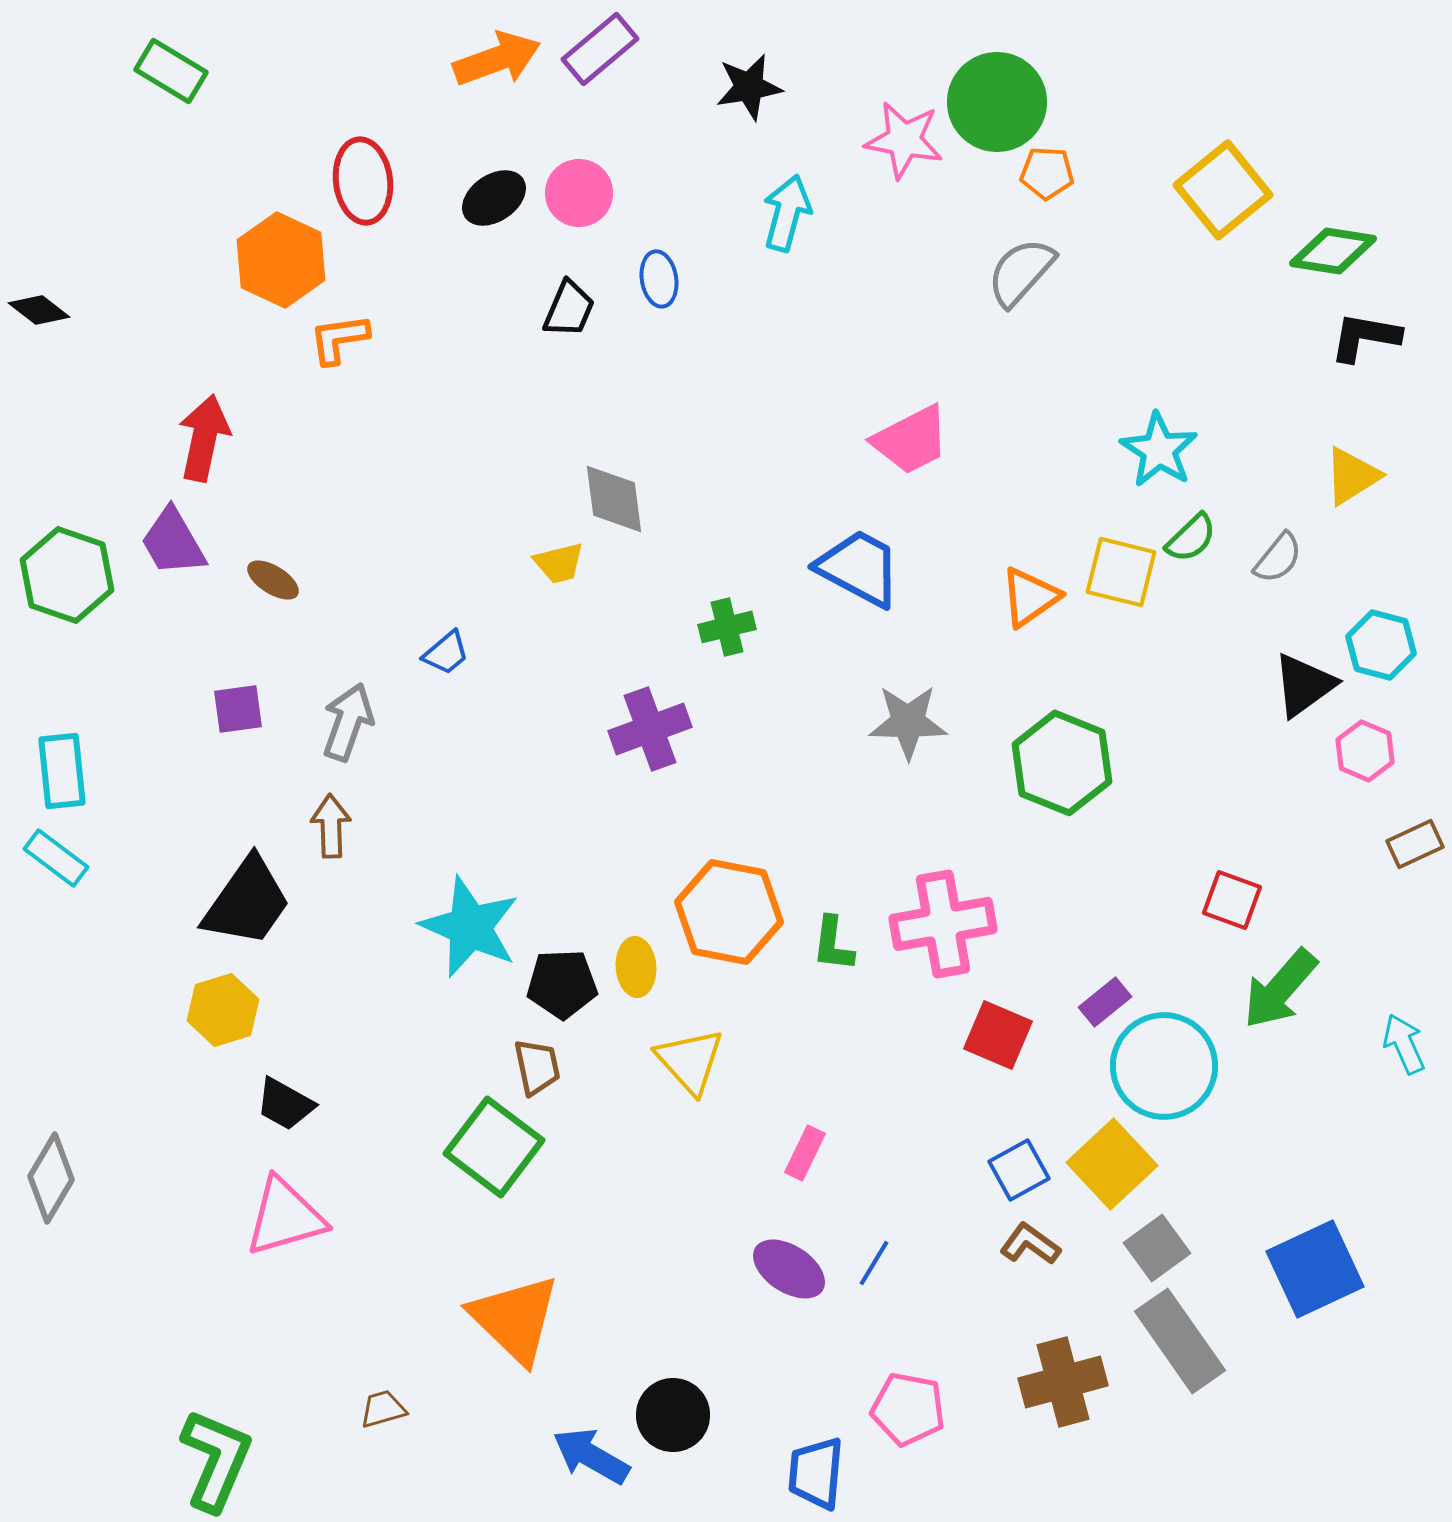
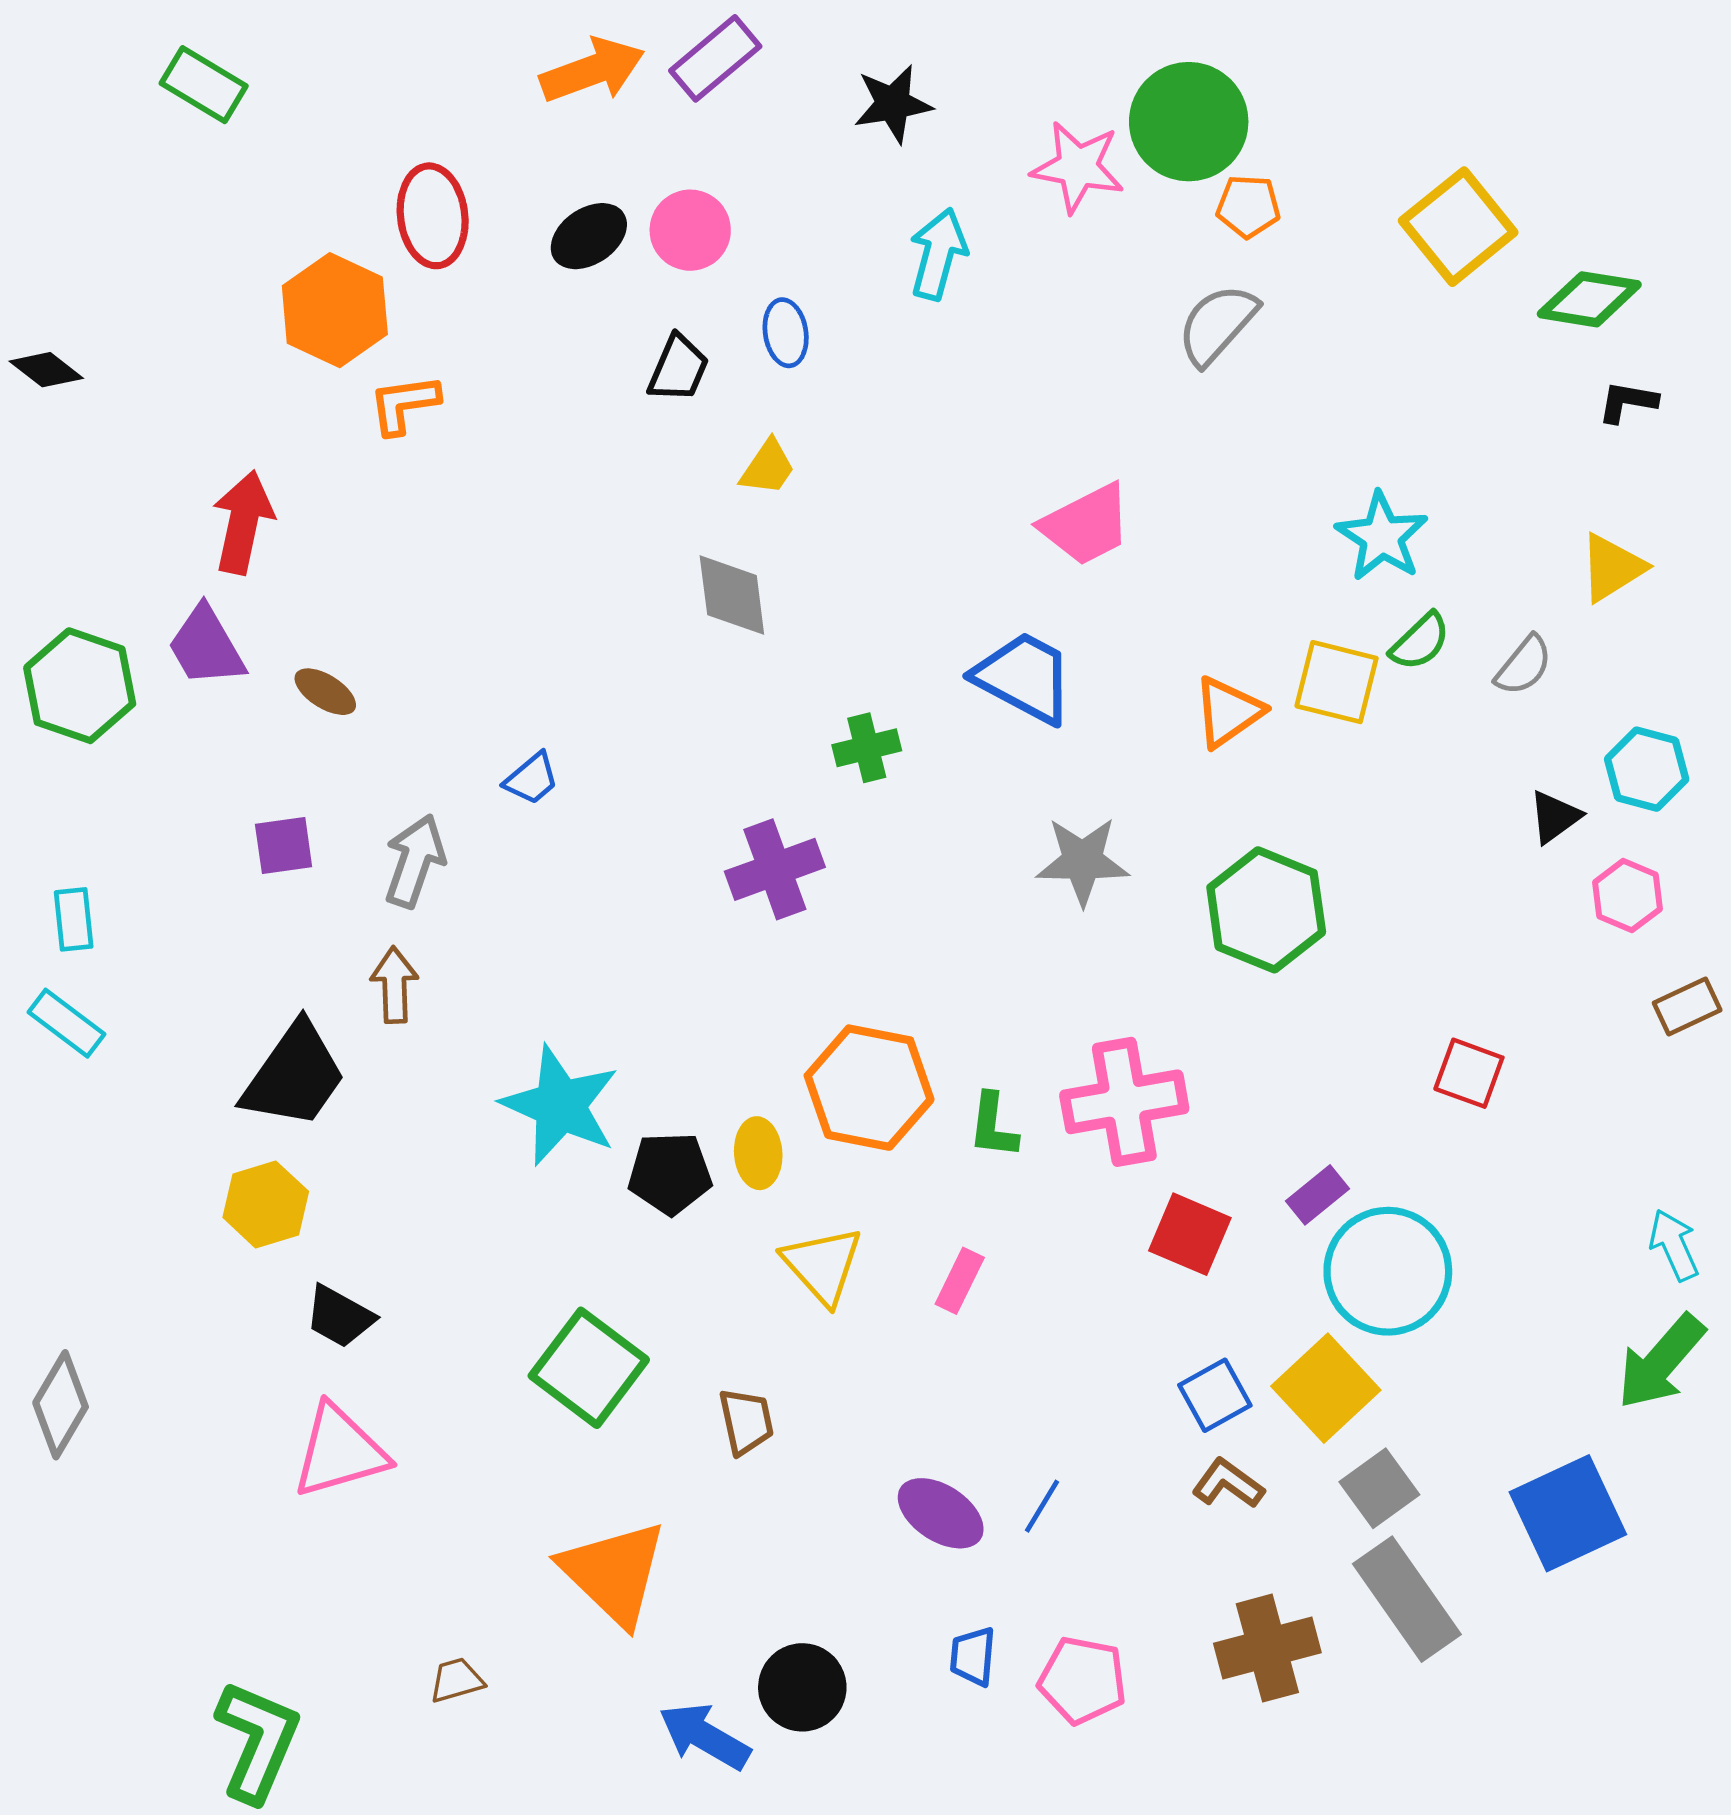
black L-shape: (1365, 337) -> (1628, 402), size x0.7
yellow trapezoid: (559, 563) -> (768, 467), moved, turned -42
black triangle: (1304, 685) -> (1555, 817), size x0.7
cyan rectangle: (62, 771) -> (74, 919), size x0.7
green arrow: (1280, 989) -> (1661, 1362), moved
brown trapezoid: (537, 1067) -> (746, 1421), moved
pink rectangle: (805, 1153) -> (960, 1281), moved
blue trapezoid: (816, 1473) -> (973, 1656), moved, size x0.7

